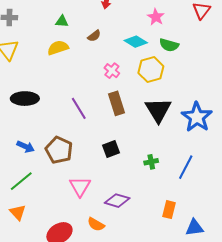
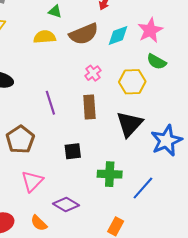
pink star: (156, 17) -> (150, 30), size x1.4
brown semicircle: (94, 36) -> (84, 34), size x2.0
cyan diamond: (136, 42) -> (118, 35), moved, turned -65
green cross: (151, 162) -> (110, 174), size x1.6

